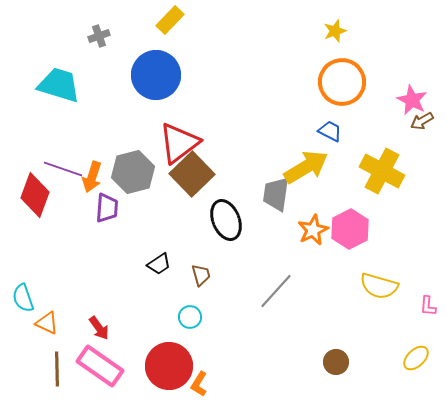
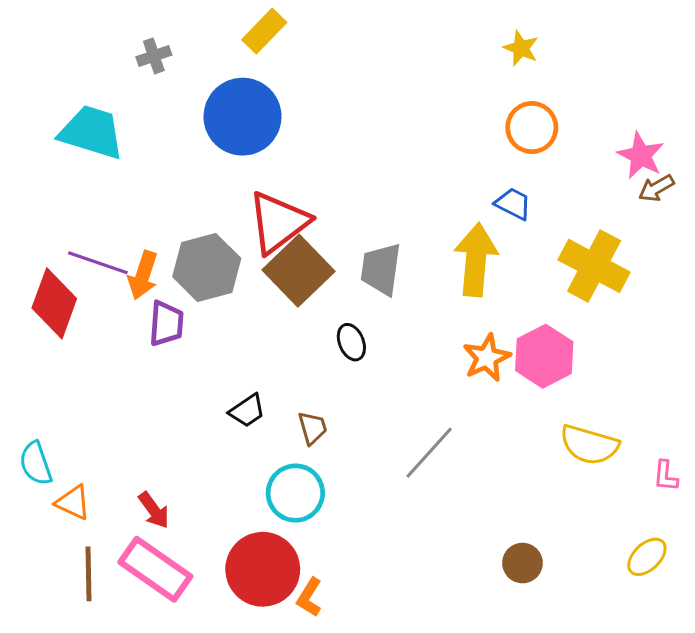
yellow star: (335, 31) -> (521, 48), turned -30
orange circle: (342, 82) -> (532, 128), size x0.7
yellow arrow: (306, 167) -> (476, 260), turned -54
gray trapezoid: (276, 194) -> (381, 269), moved
black ellipse: (226, 220) -> (351, 342), size x0.6
cyan circle: (190, 317) -> (295, 493), size x1.6

